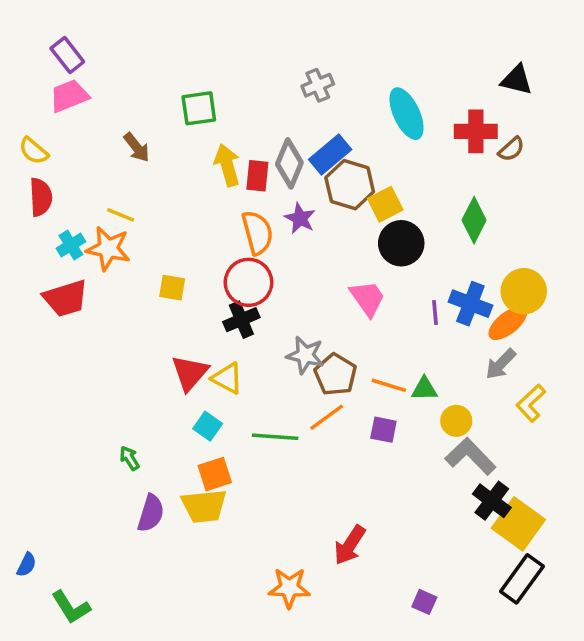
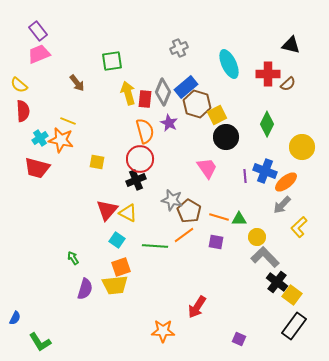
yellow circle: (524, 291) -> (302, 147), moved
red trapezoid: (66, 298) -> (37, 168), turned 32
yellow square: (518, 524) -> (292, 295), size x0.7

